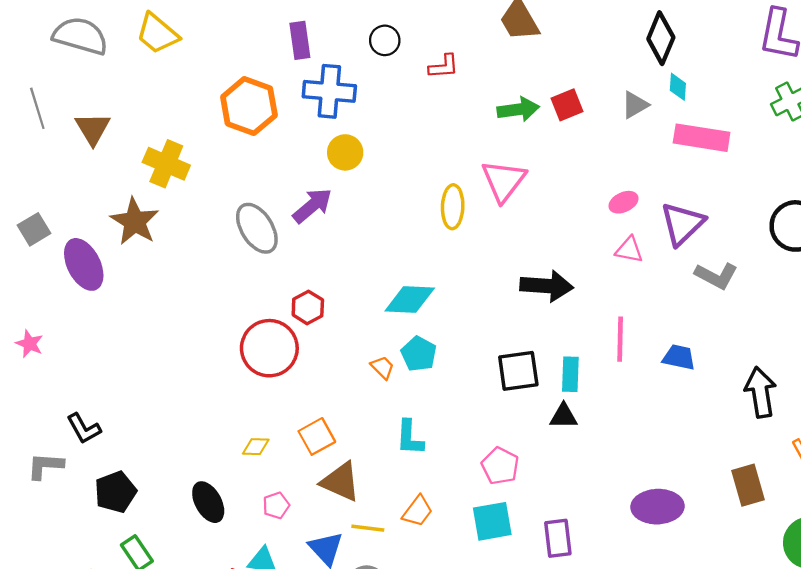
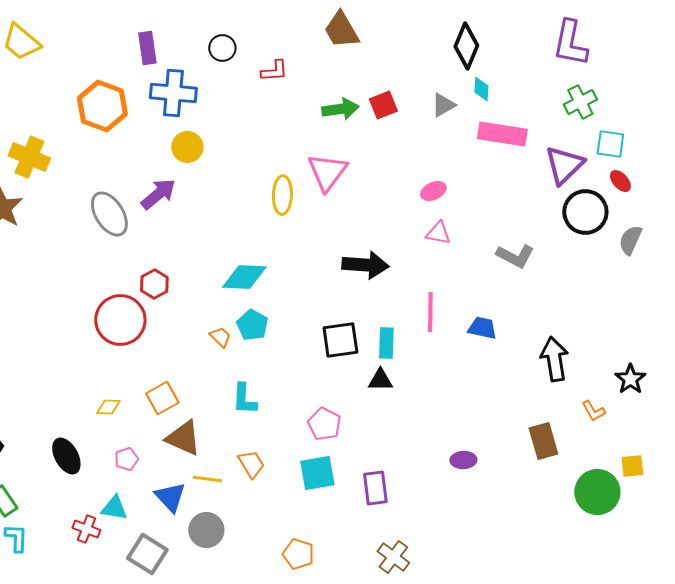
purple triangle: (682, 224) -> (564, 165), moved
purple ellipse: (657, 507) -> (463, 460), size x0.6
orange trapezoid: (418, 511) -> (251, 464), turned -68

